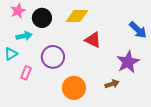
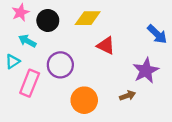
cyan arrow: (24, 36) -> (27, 41), turned -140
pink rectangle: (26, 73) -> (30, 83), size x1.6

